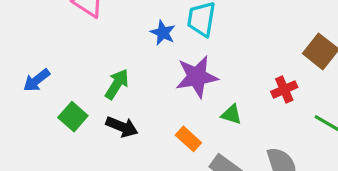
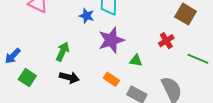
green square: (73, 117) -> (27, 78), moved

